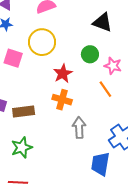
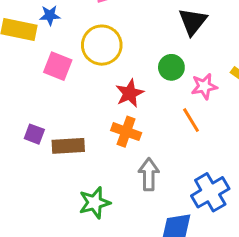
black triangle: (102, 22) -> (193, 21), turned 45
pink star: (113, 66) -> (204, 86), turned -30
green star: (22, 148) -> (95, 203), moved

